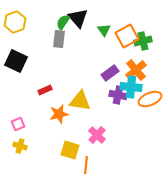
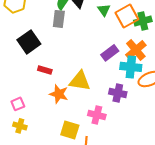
black square: (16, 61) -> (29, 42), moved, turned 30
red rectangle: (45, 90) -> (45, 70), turned 40
purple cross: (118, 95) -> (118, 93), moved
orange star: (59, 114) -> (59, 94), turned 30
pink cross: (97, 135) -> (97, 115), turned -30

